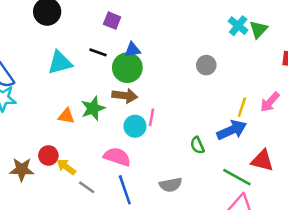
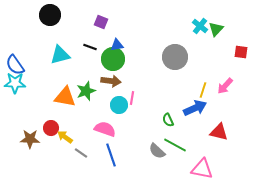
gray circle: (206, 65) -> (175, 57), size x1.6
orange triangle: (66, 116) -> (65, 97), size x1.6
green line: (237, 177) -> (175, 145), moved
gray semicircle: (171, 185) -> (157, 151), moved, turned 54

